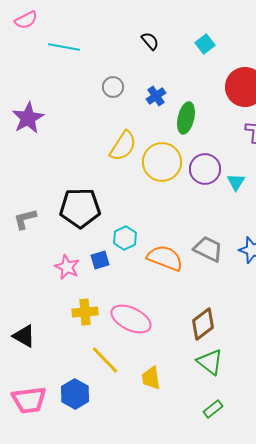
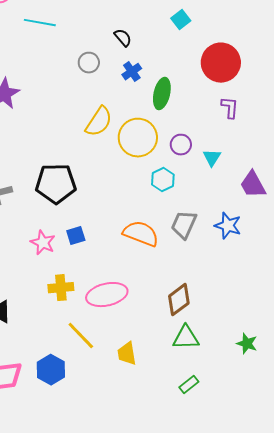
black semicircle: (150, 41) -> (123, 38), moved
purple circle: (205, 169) -> (181, 145), size x0.7
cyan hexagon: (125, 238) -> (163, 180), moved
gray trapezoid: (208, 249) -> (184, 225), turned -92
pink ellipse: (131, 319) -> (107, 295), turned -39
green triangle: (210, 362) -> (186, 338), turned -40

